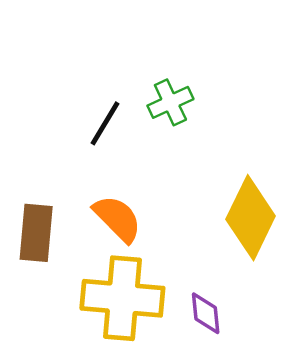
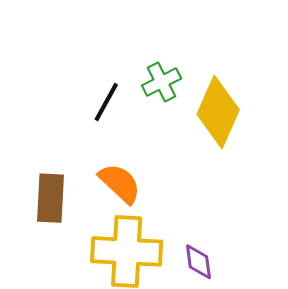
yellow diamond: (251, 218) -> (218, 112), moved

